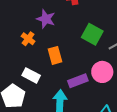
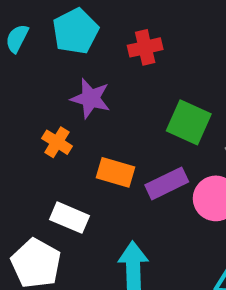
orange rectangle: (55, 55) -> (116, 172), turned -54
purple rectangle: (78, 81) -> (167, 183), moved

